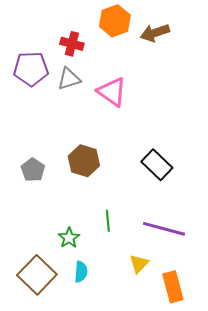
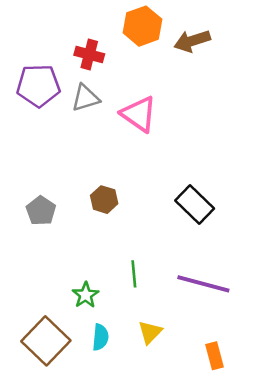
brown hexagon: (84, 161) -> (104, 200), size x0.7
yellow triangle: (139, 264) -> (150, 332), moved
orange rectangle: (173, 287) -> (214, 356), size x0.7

